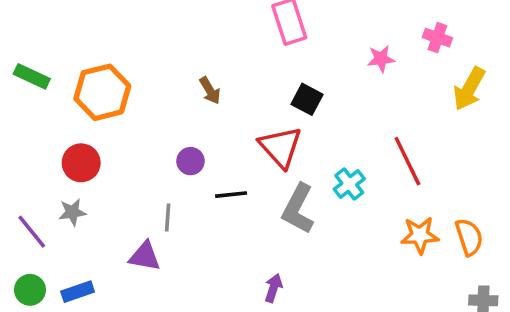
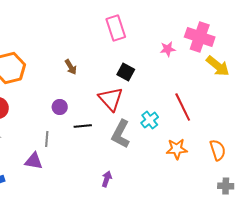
pink cross: (437, 38) -> (200, 37), size x1.8
yellow arrow: (469, 89) -> (218, 66), turned -80
orange star: (420, 235) -> (177, 149), moved

